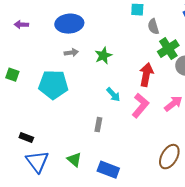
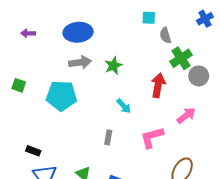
gray arrow: (71, 53) -> (80, 62), size x1.5
pink L-shape: (140, 106) -> (152, 137), moved, turned -145

